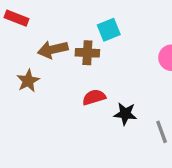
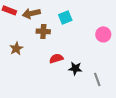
brown arrow: (53, 49) -> (31, 13), moved
brown cross: (87, 53) -> (43, 31), moved

